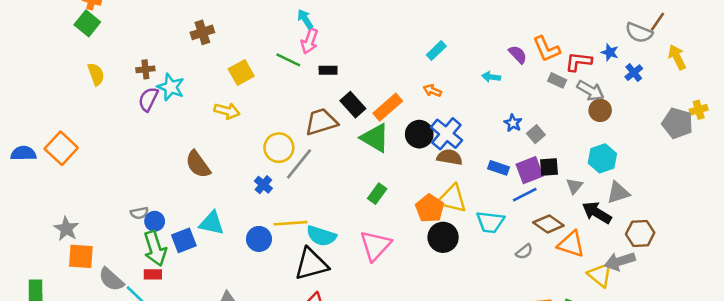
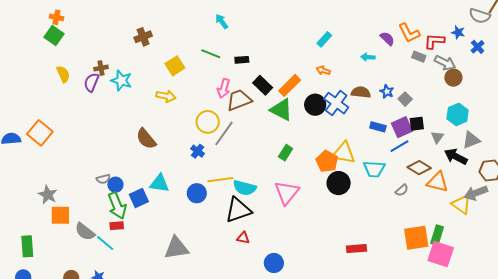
pink arrow: (310, 41) -> (224, 88), moved
purple semicircle: (148, 99) -> (91, 82), moved
brown semicircle: (450, 157) -> (361, 92), moved

